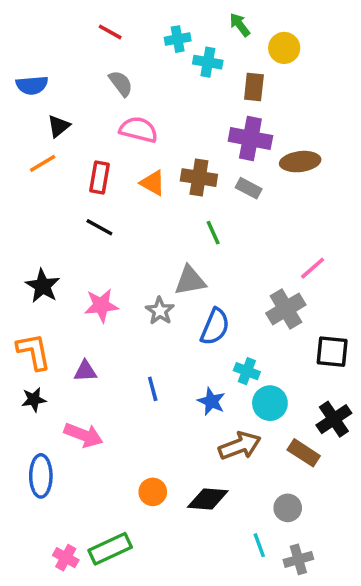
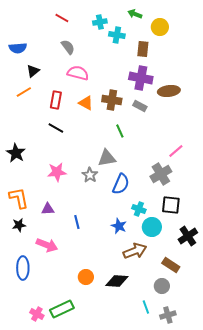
green arrow: (240, 25) -> (135, 14), turned -32
black star: (43, 286) -> (16, 153), moved
black square: (332, 352) -> (171, 205), moved
blue line: (153, 389) -> (77, 222), moved
brown rectangle: (304, 453) -> (171, 265), moved

